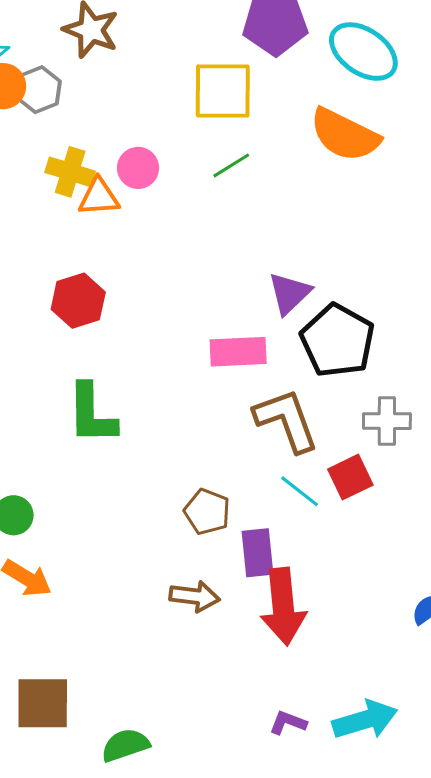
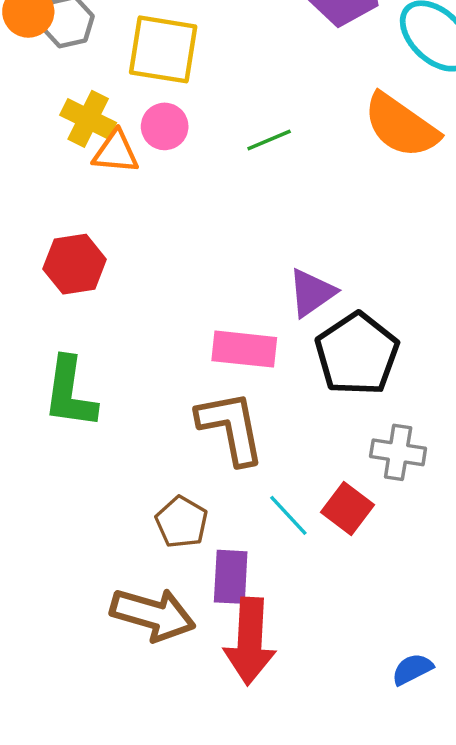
yellow square: (223, 91) -> (163, 49), moved
brown L-shape: (286, 420) -> (231, 428), moved
red square: (350, 477) -> (348, 508), turned -36
brown arrow: (195, 596) -> (153, 614), size x1.5

